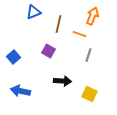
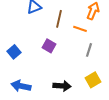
black arrow: (62, 81) -> (62, 86), moved
yellow square: (90, 94) -> (93, 80), moved, turned 35

